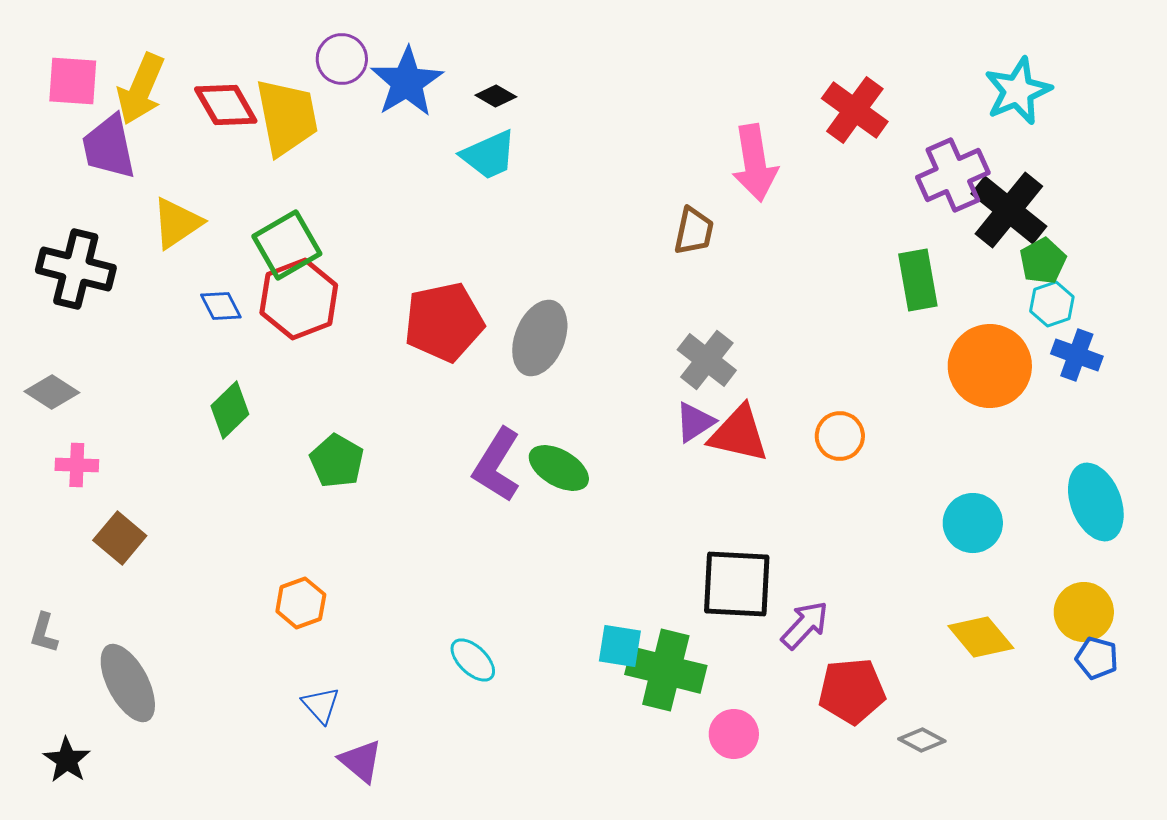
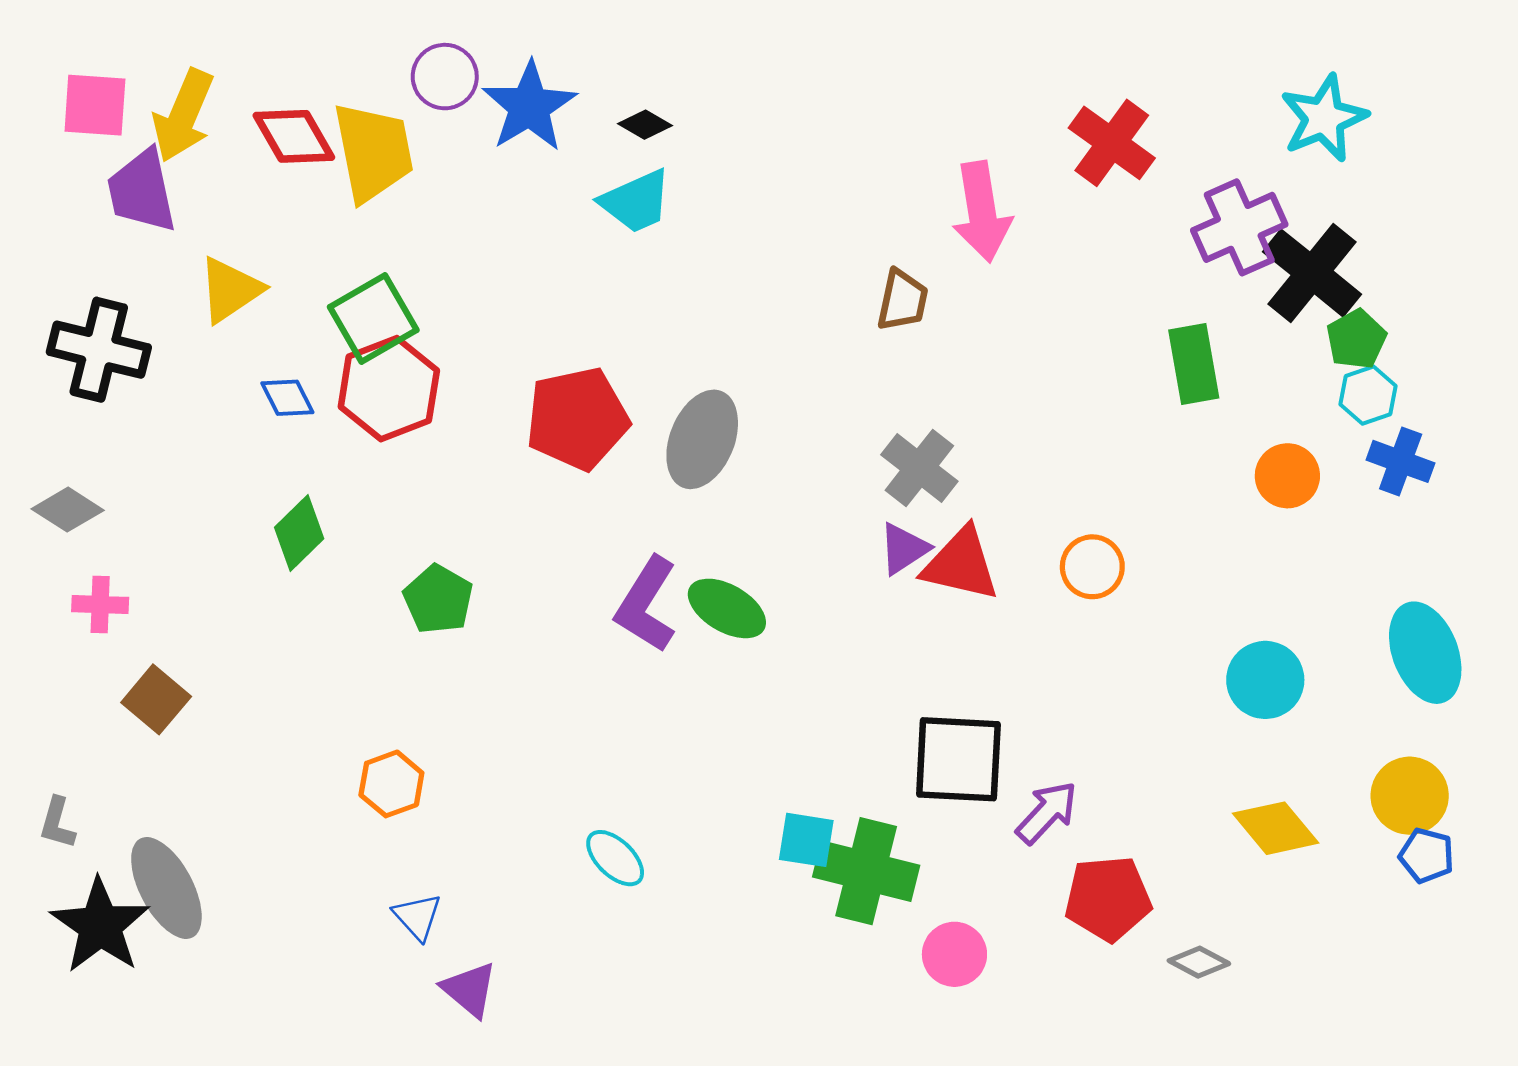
orange circle: (990, 366) -> (1287, 476), size x0.6
black star: (67, 760) -> (100, 926), moved, size x1.6

